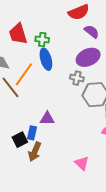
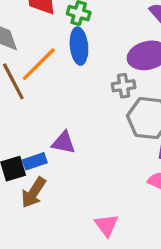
gray cross: (77, 78) -> (124, 86), turned -32
blue rectangle: (32, 133) -> (35, 161), turned 48

